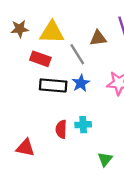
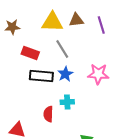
yellow triangle: (52, 32) -> (52, 22), moved
brown triangle: (98, 38) -> (76, 20), moved
cyan cross: (83, 125) -> (67, 102), moved

